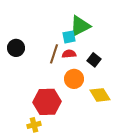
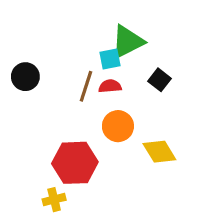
black square: (94, 60) -> (159, 80), moved

